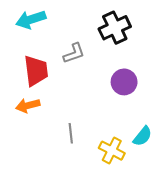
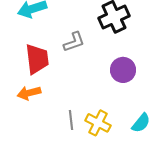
yellow cross: (112, 151) -> (98, 123), moved

